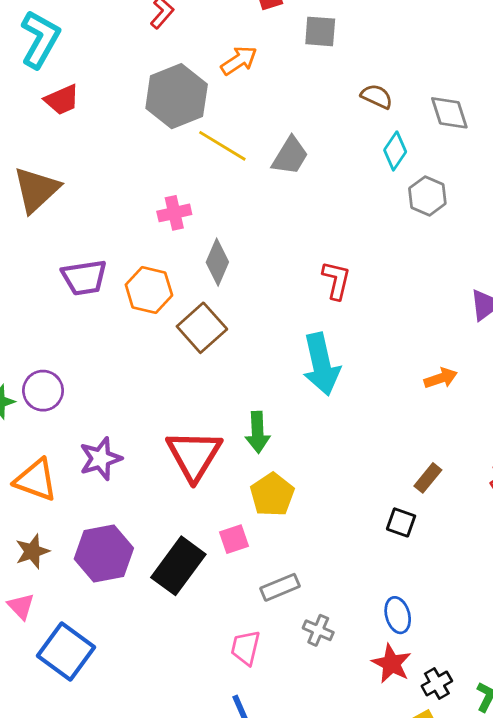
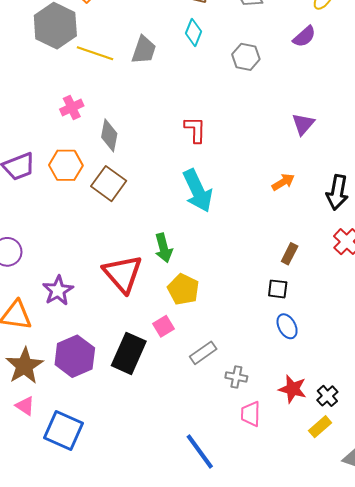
cyan diamond: (395, 151) -> (194, 32), moved
brown star: (32, 551) -> (24, 366), size x1.5
blue ellipse: (398, 615) -> (287, 326), moved
pink trapezoid: (245, 648) -> (251, 414), moved

